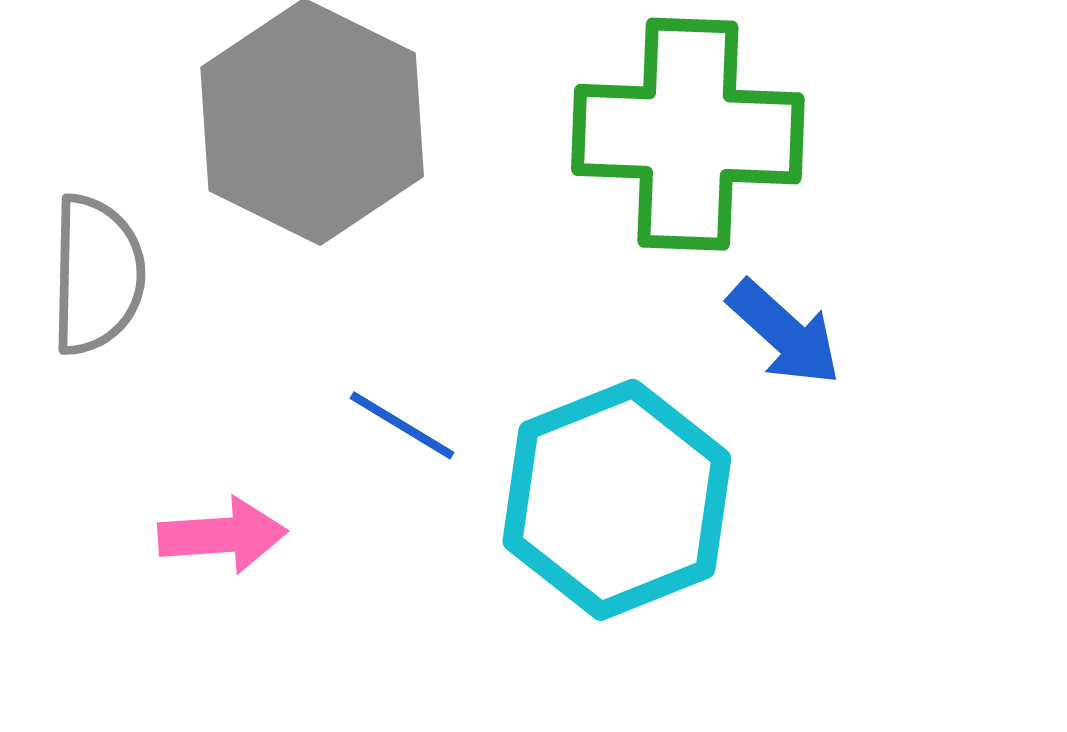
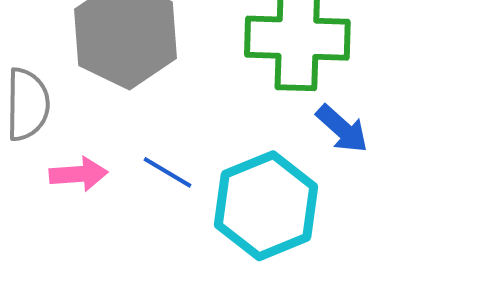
pink arrow: (223, 535) -> (78, 174), moved

